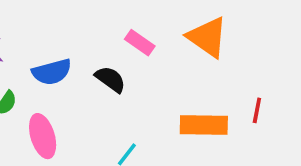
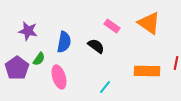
blue semicircle: (52, 72) -> (64, 42), turned -65

